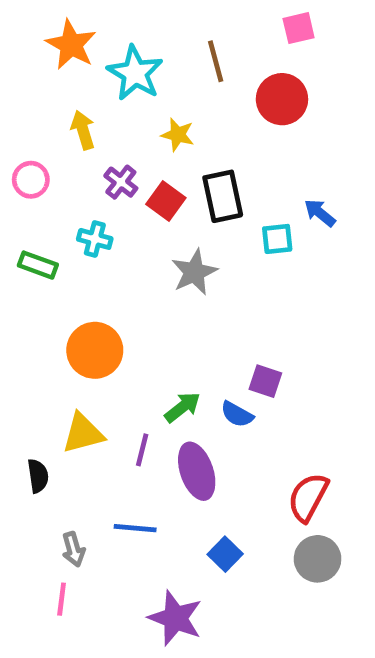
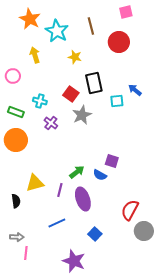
purple cross: (121, 182) -> (51, 123), moved
red square: (166, 201) -> (71, 94), moved
orange circle: (95, 350) -> (16, 140), moved
blue line: (135, 528) -> (57, 223), turned -30
gray arrow: (73, 549) -> (17, 237), moved, turned -72
gray circle: (318, 559) -> (144, 231), moved

